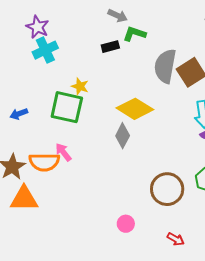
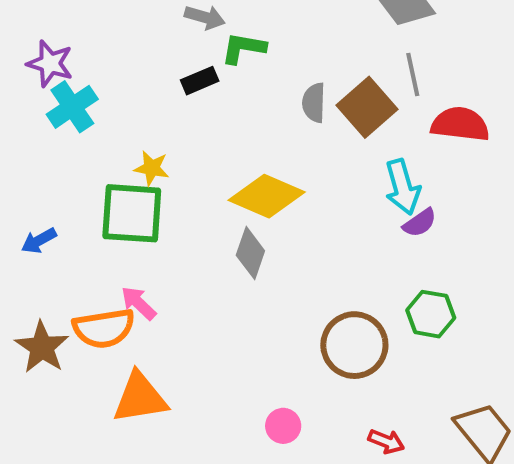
gray semicircle: (165, 66) -> (314, 103), size x0.6
orange triangle: (24, 199) -> (140, 398), moved

